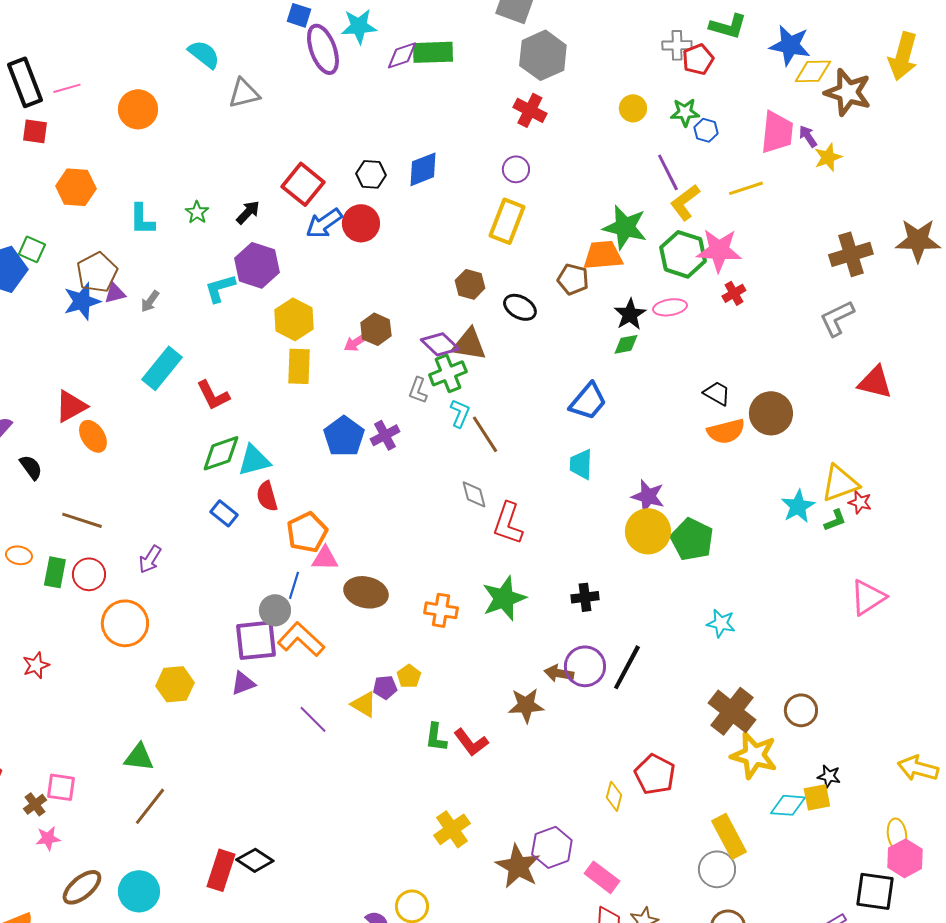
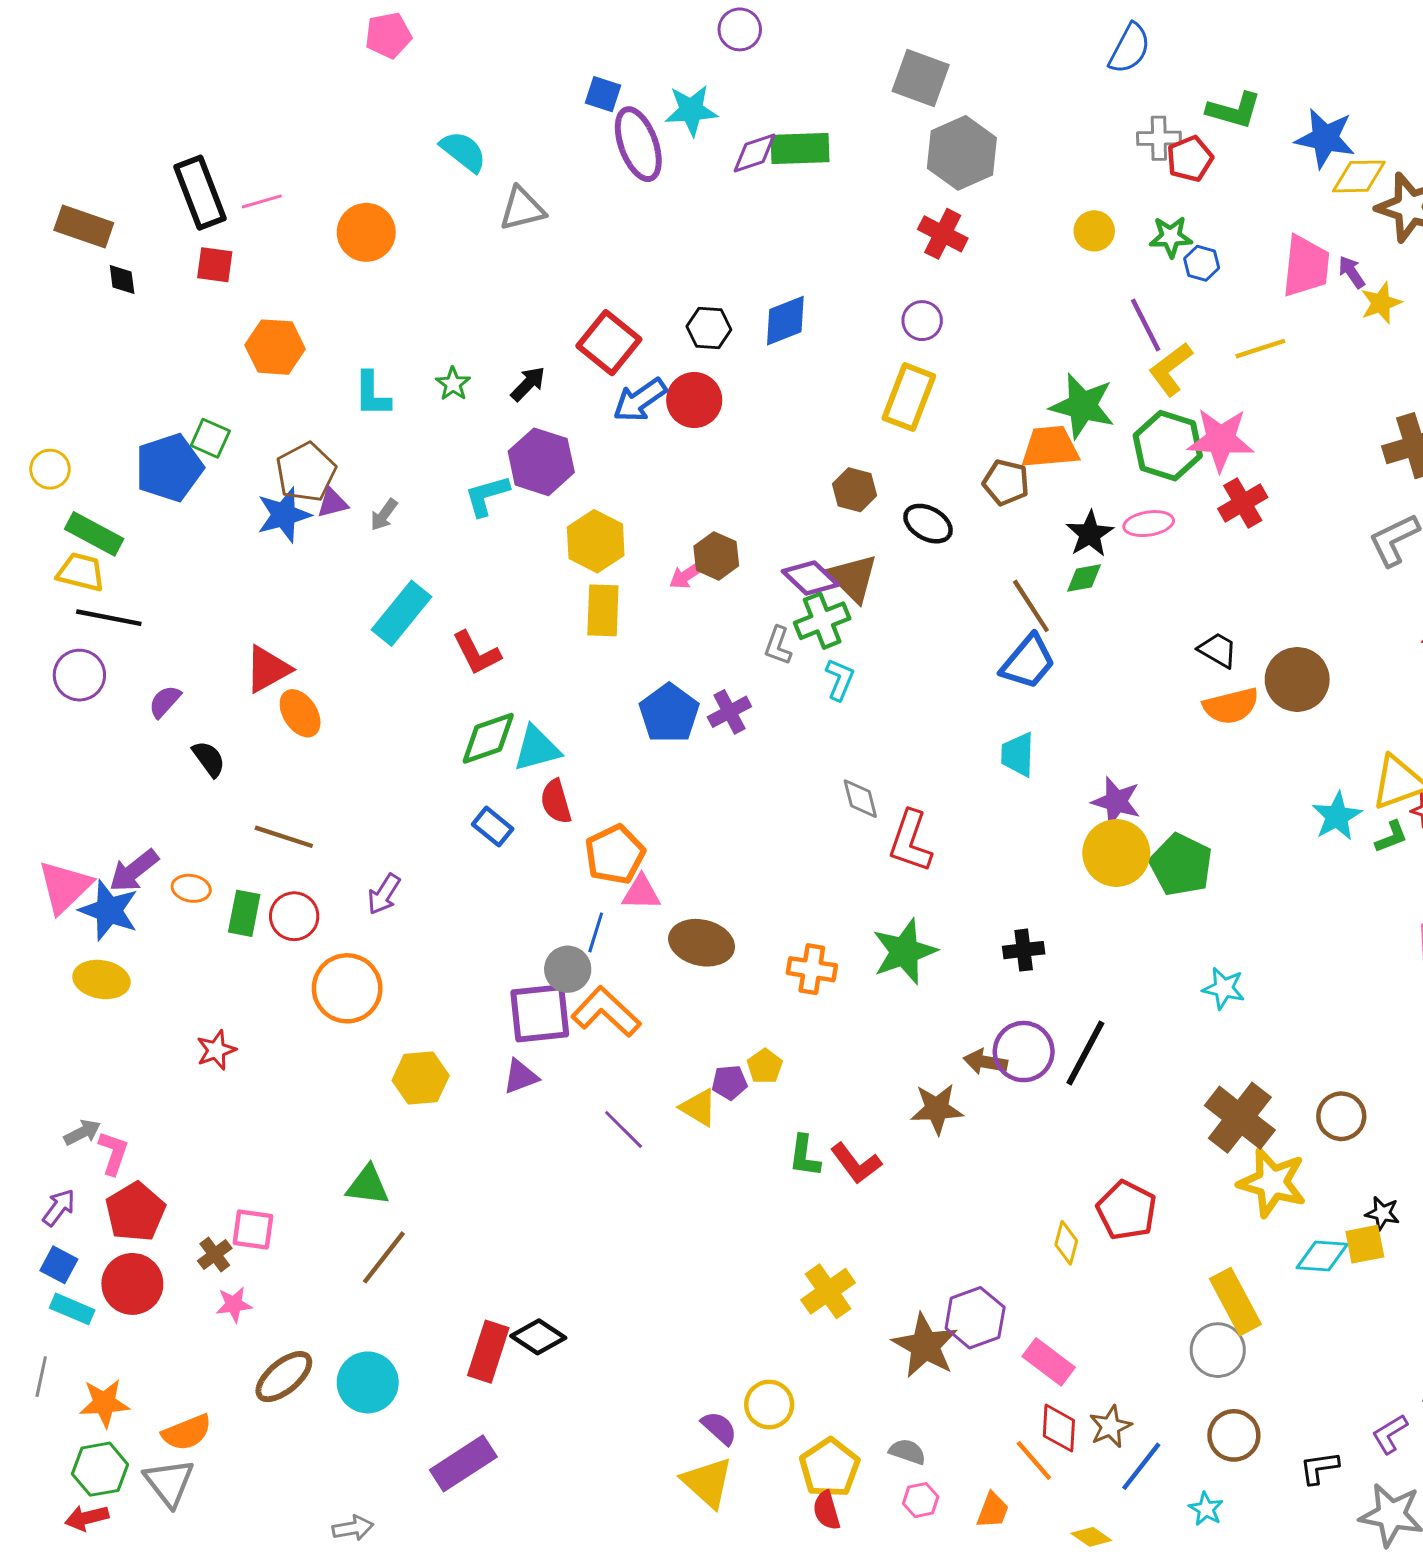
red cross: (734, 293) -> (1243, 503), size x1.4
brown triangle: (469, 344) -> (853, 578), turned 36
brown line: (485, 434) -> (1031, 606), moved

